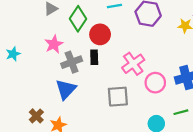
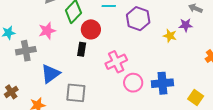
gray cross: (72, 62) -> (26, 51), moved
gray square: (118, 97) -> (76, 93), moved
brown cross: (36, 116) -> (11, 92), moved

